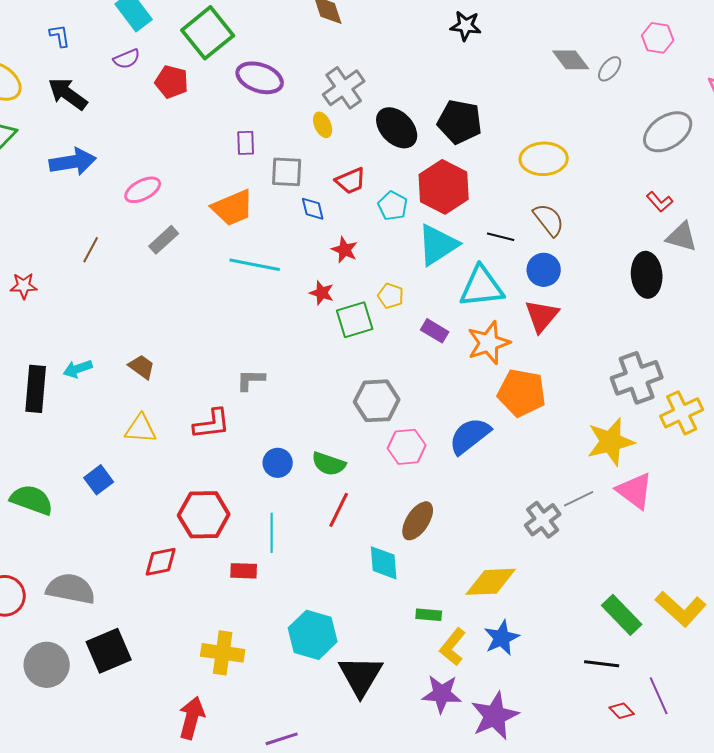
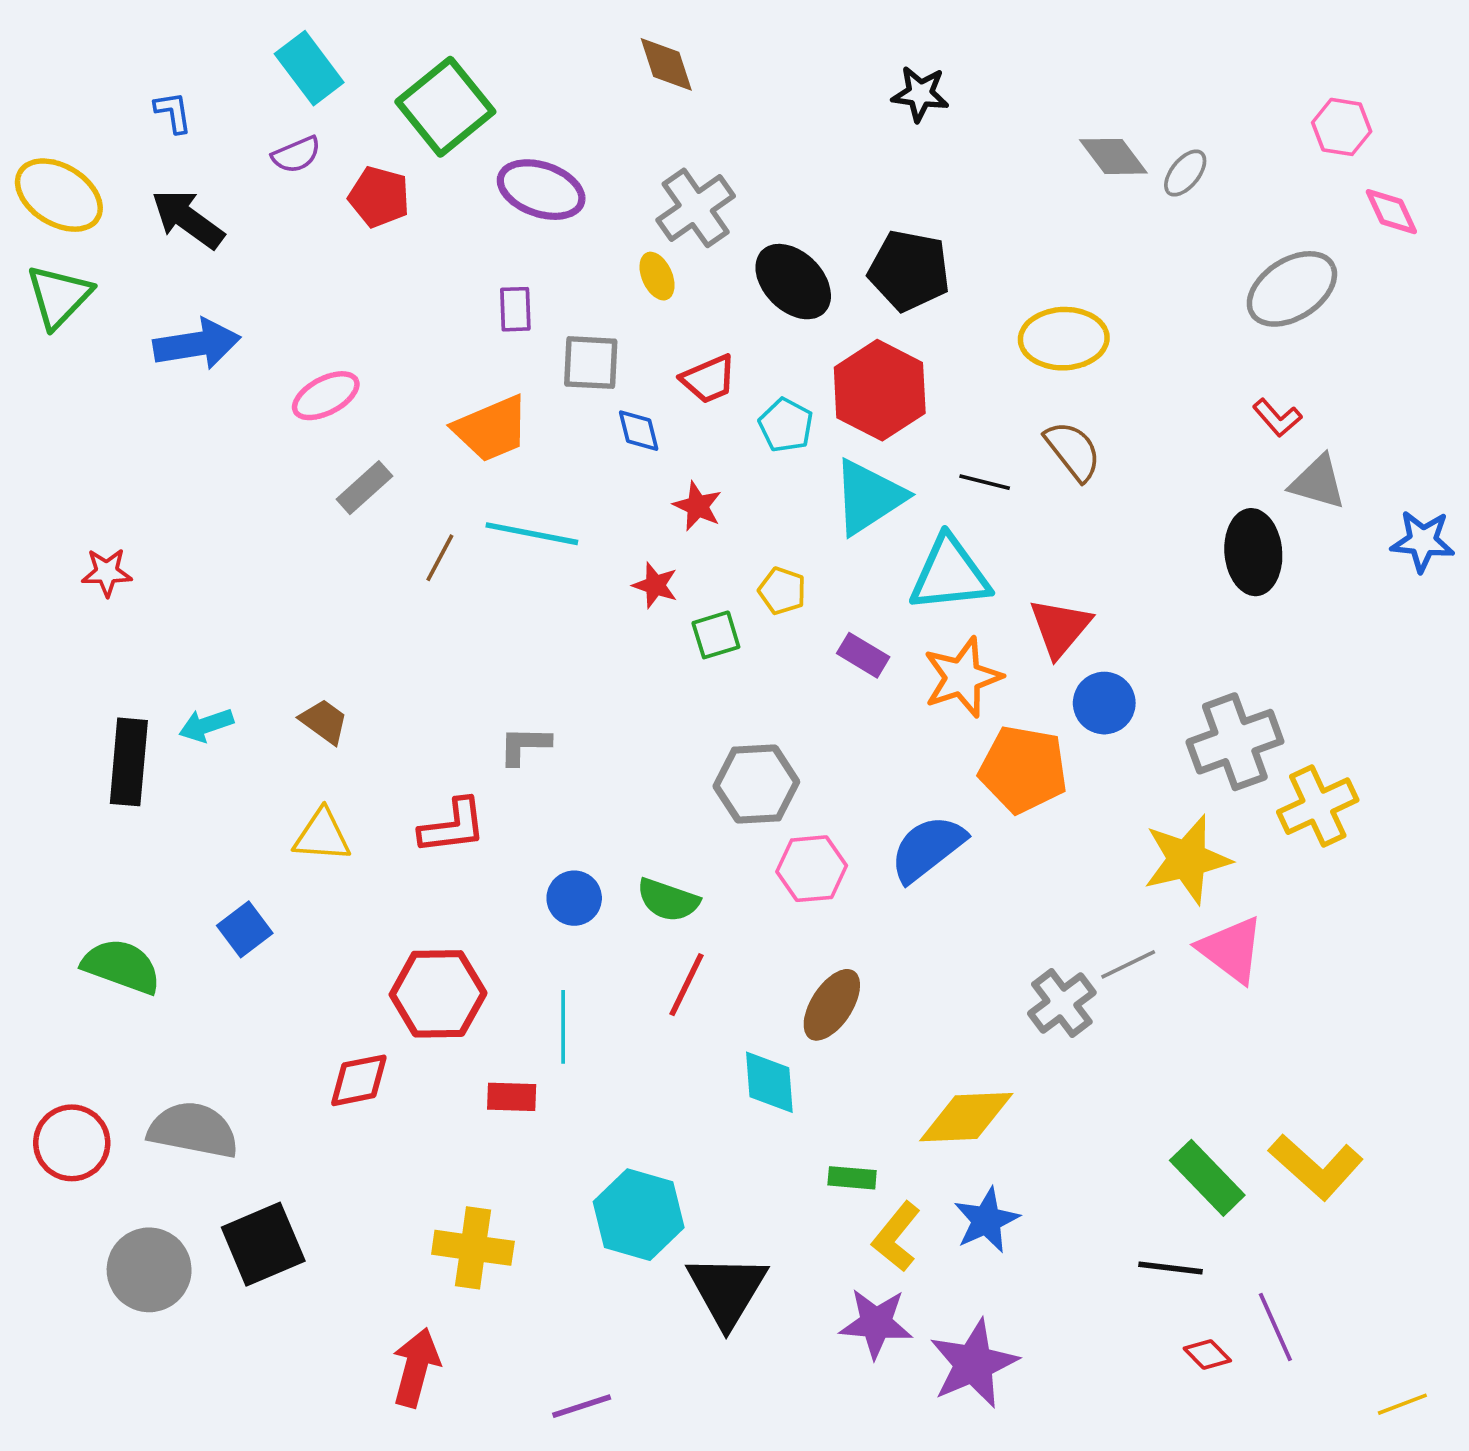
pink hexagon: (658, 38) -> (1342, 127), moved
brown line: (91, 250) -> (440, 558), moved
blue circle: (544, 270) -> (1104, 703), moved
green square: (355, 320) -> (716, 635), size x0.7

